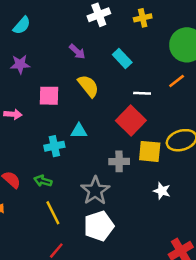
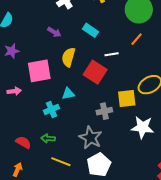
yellow semicircle: (88, 86) -> (68, 57), turned -114
pink square: (49, 96) -> (39, 71), size x1.4
red square: (131, 120) -> (95, 72), moved
white star: (162, 191) -> (142, 127), size x1.6
yellow line: (53, 213) -> (61, 162), turned -30

